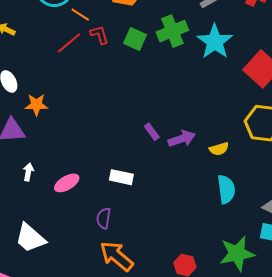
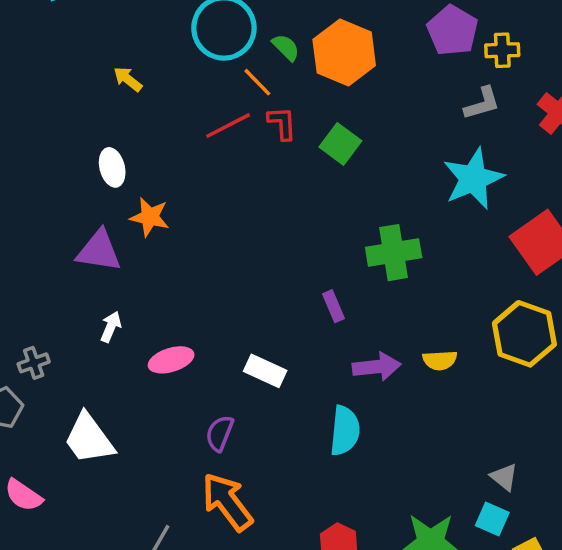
green cross: (172, 31) -> (394, 253), moved
purple arrow: (182, 139) -> (377, 367), moved
cyan semicircle: (226, 189) -> (345, 431), moved

